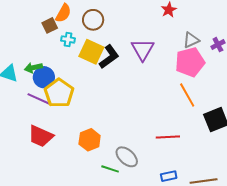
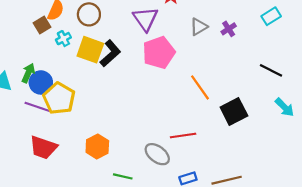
cyan cross: (68, 39) -> (63, 39), turned -32
purple triangle: (143, 50) -> (145, 19), moved
pink pentagon: (190, 62) -> (159, 53), moved
green arrow: (33, 68) -> (28, 73), turned 132
gray ellipse: (127, 157) -> (157, 154), moved

